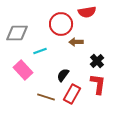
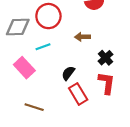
red circle: (61, 24) -> (48, 16), moved
red rectangle: (72, 94) -> (78, 94), turned -60
brown line: (46, 97) -> (34, 107), moved

